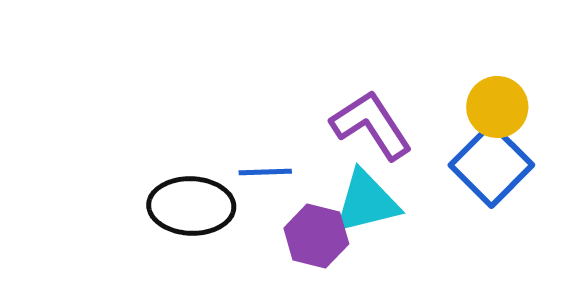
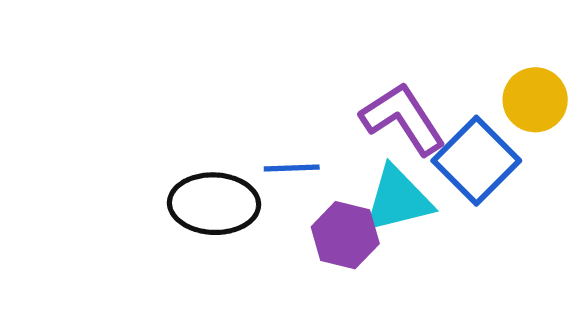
blue square: (491, 165) -> (476, 161), moved

